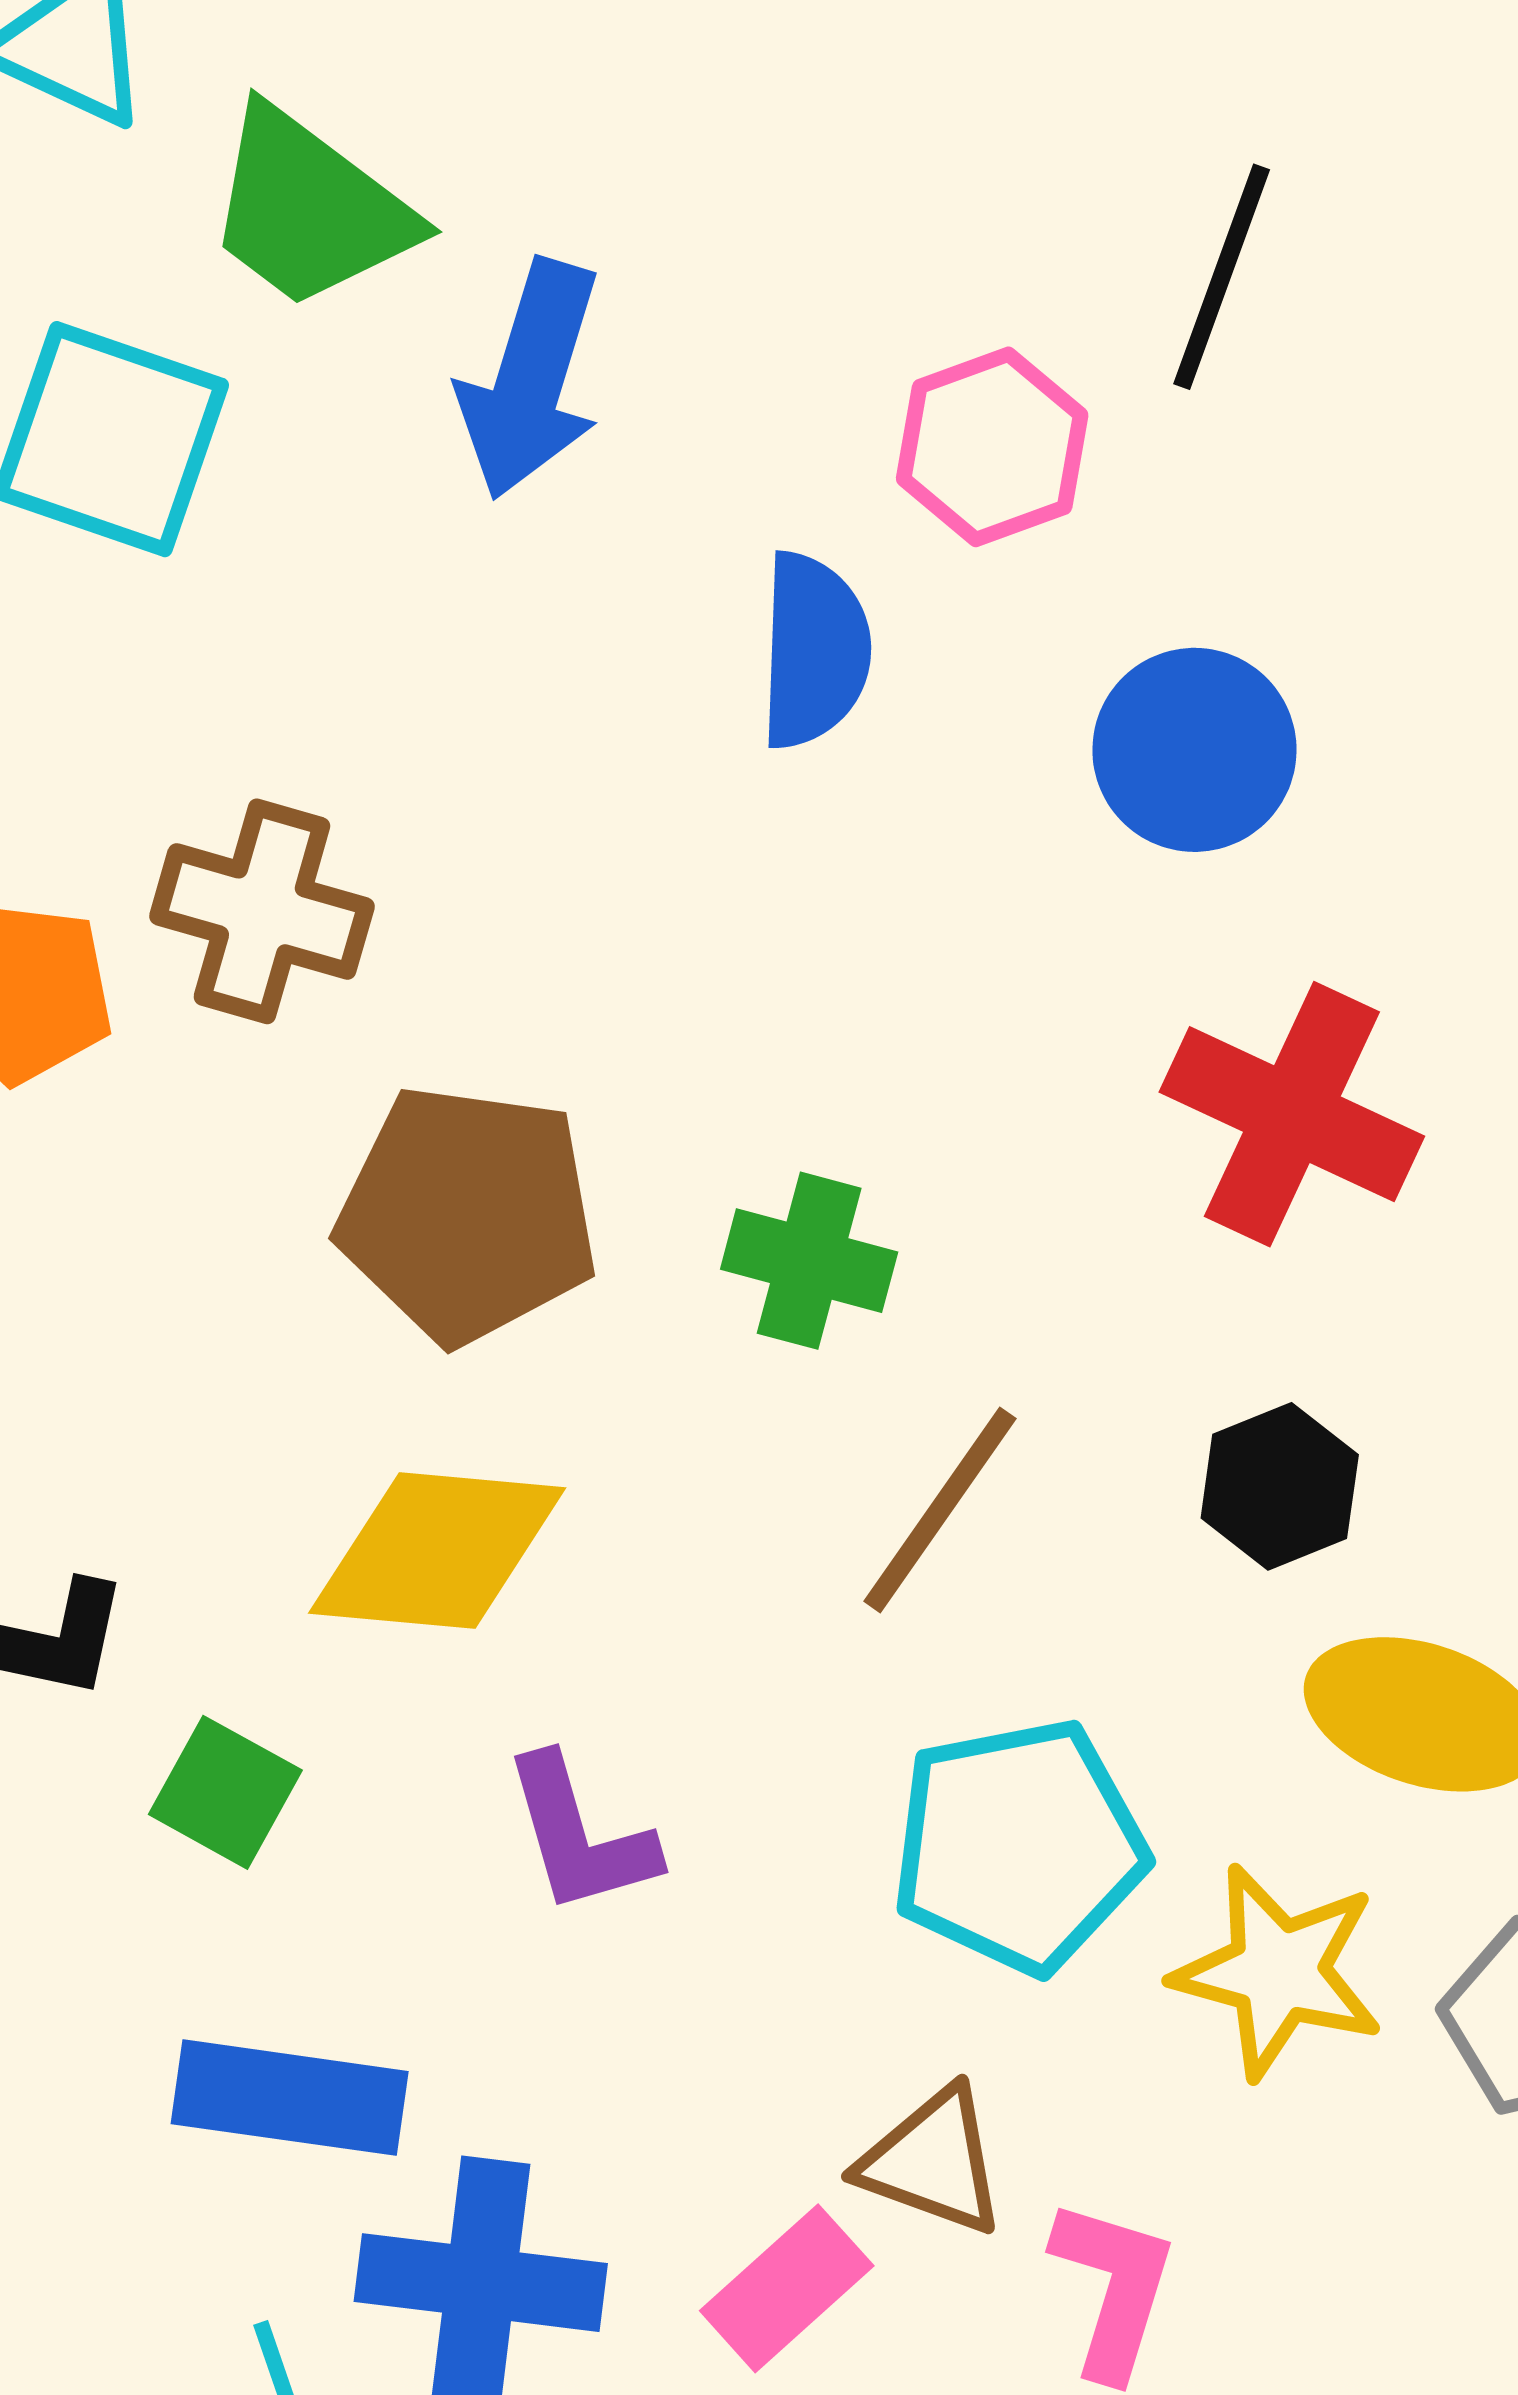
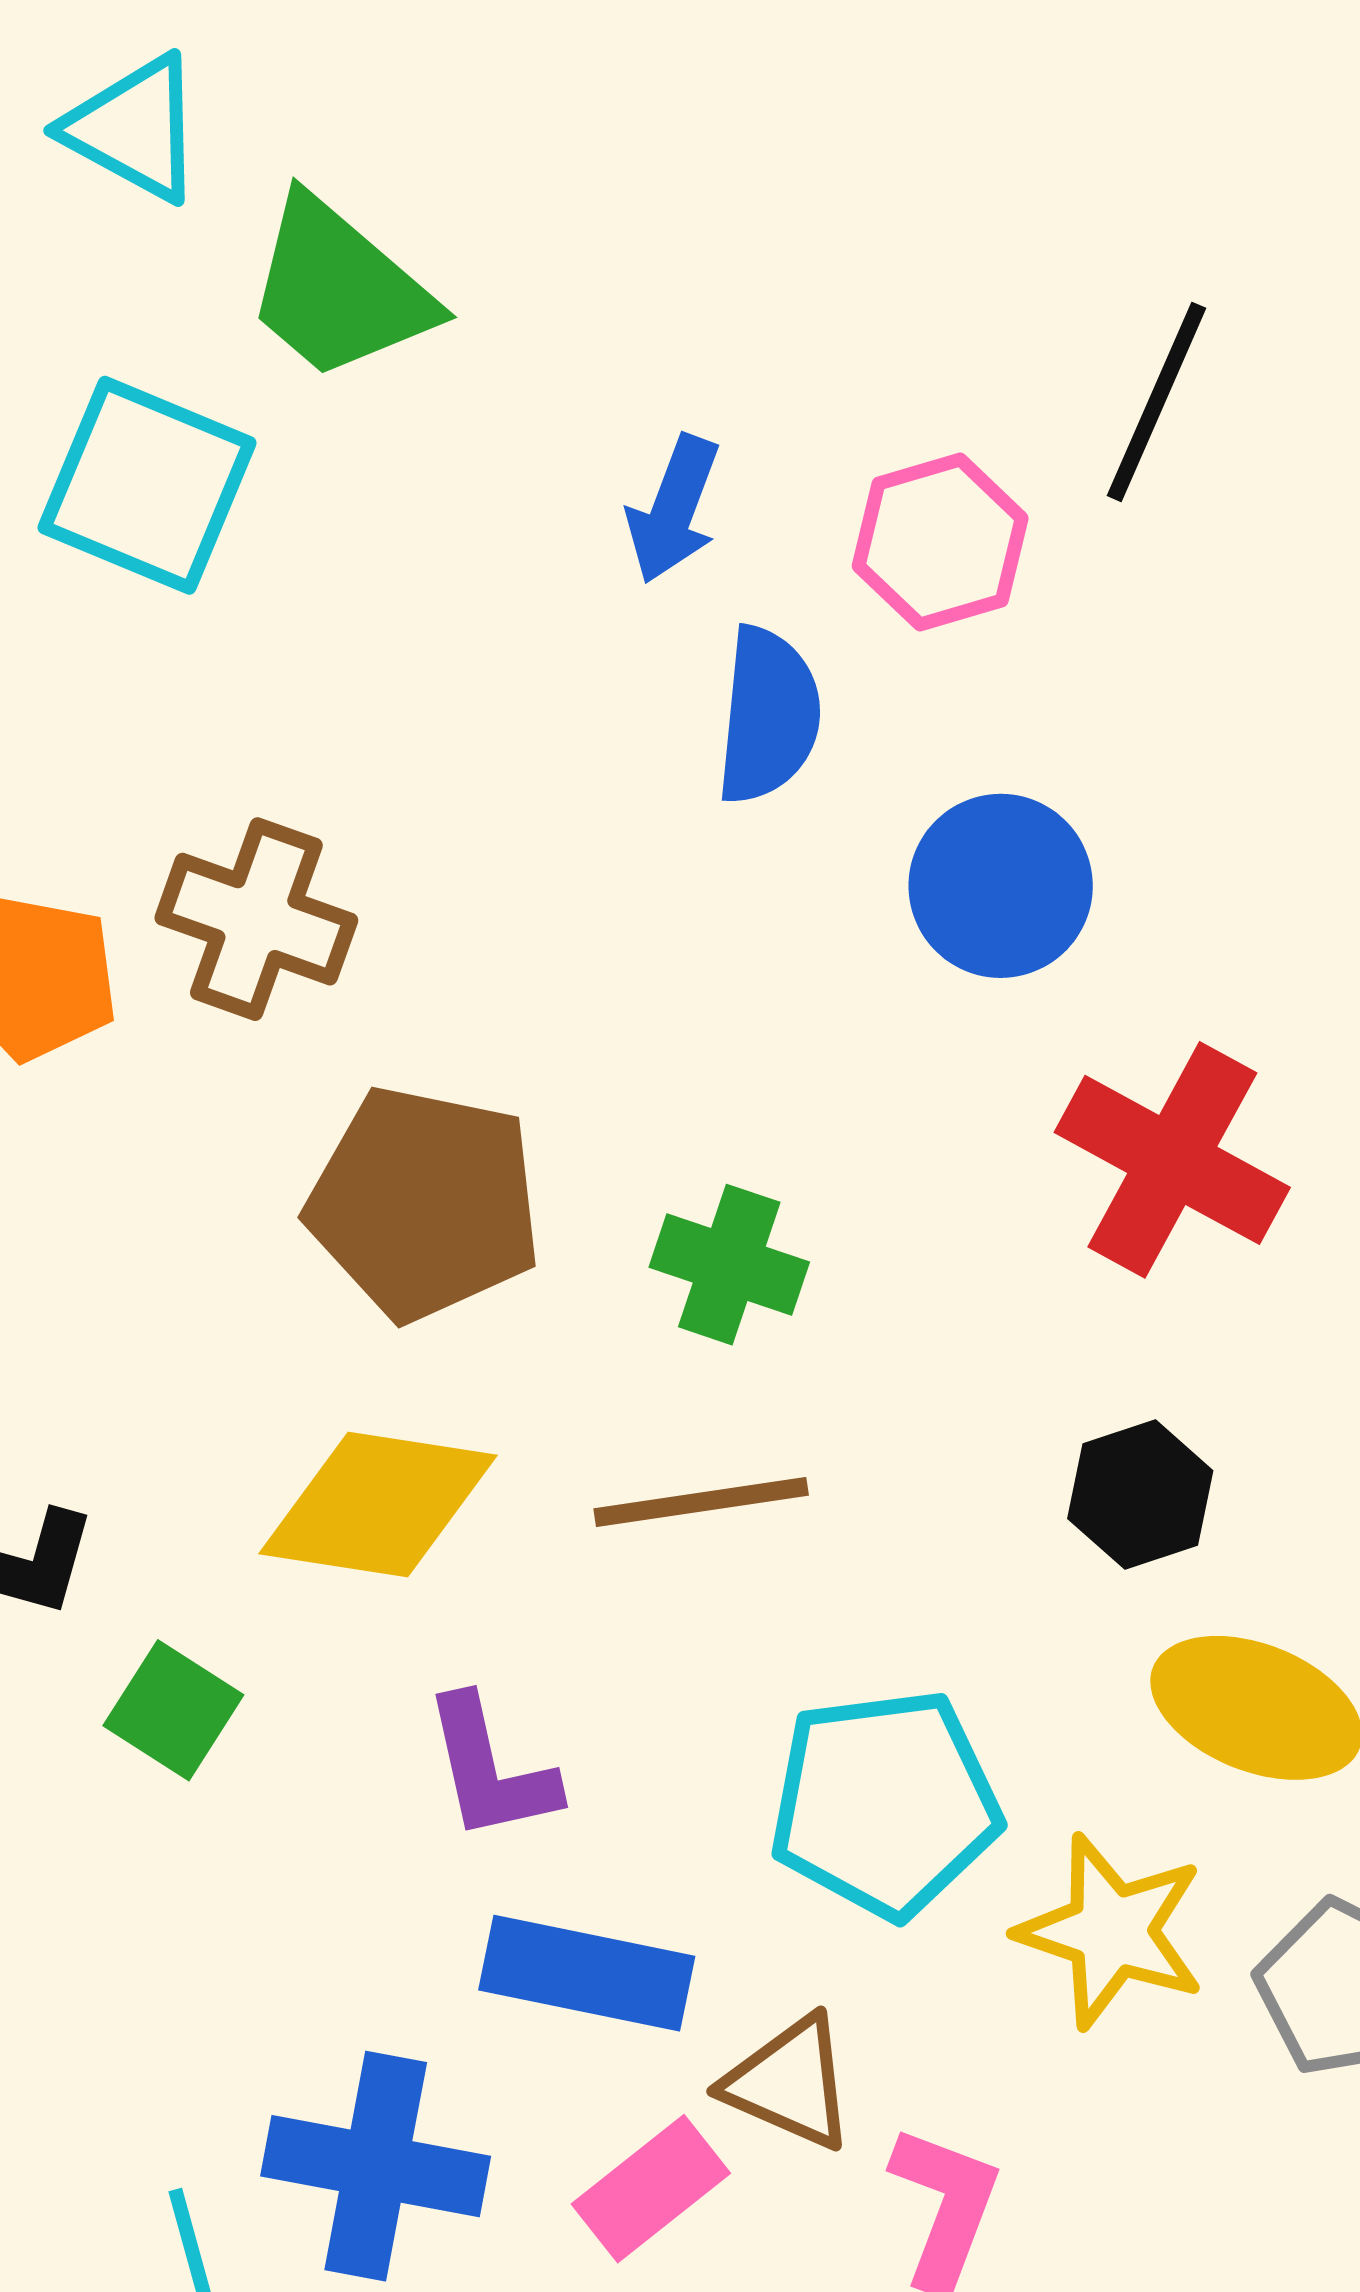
blue arrow: (530, 379) -> (674, 509), moved, size x0.7
blue circle: (1194, 750) -> (1001, 886), moved
brown line: (940, 1510) -> (701, 1502), moved, turned 43
blue rectangle: (290, 2098) -> (587, 1973), moved

